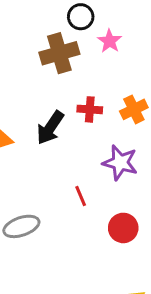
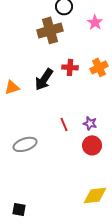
pink star: (110, 41) -> (95, 22), moved
purple star: (120, 163) -> (90, 123), moved, size x0.6

